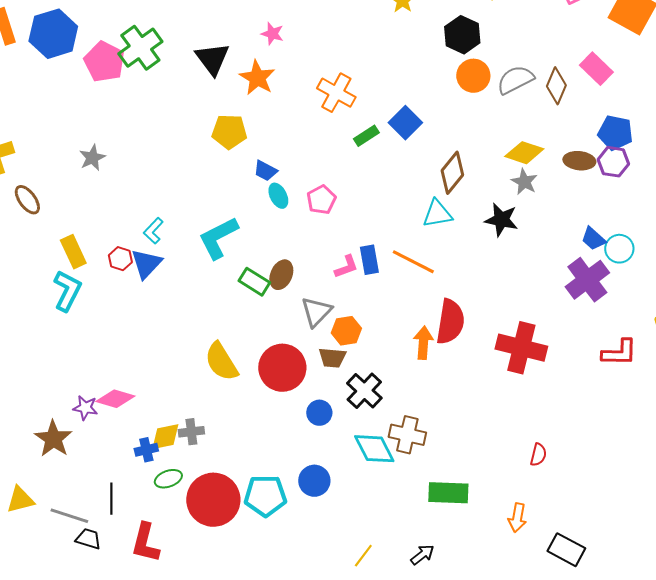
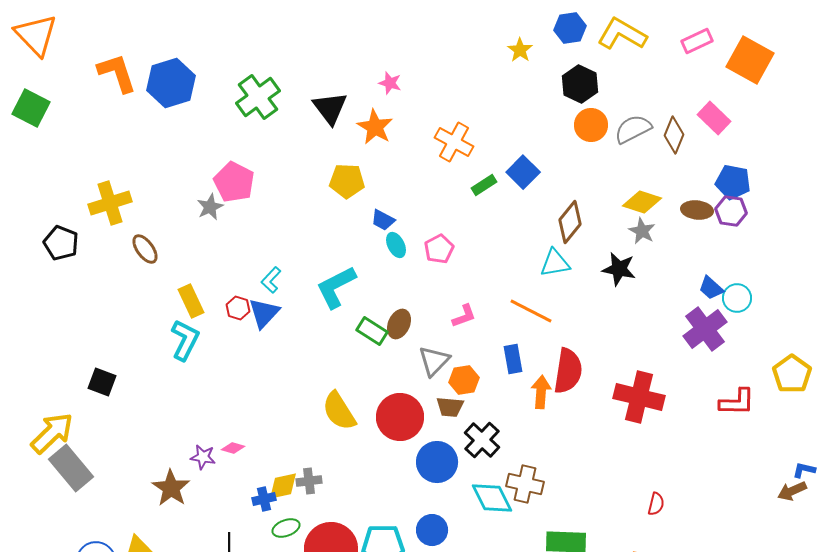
pink pentagon: (104, 62) -> (234, 182), moved
blue rectangle: (369, 260) -> (513, 359), moved
pink diamond: (115, 399) -> (233, 448), size x0.6
blue circle: (319, 413) -> (437, 462), size x1.6

